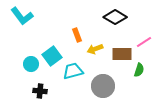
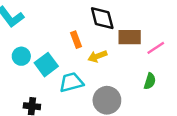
black diamond: (115, 17) -> (102, 18), moved, turned 45
brown rectangle: (122, 54) -> (130, 37), moved
cyan circle: (31, 64) -> (21, 56), moved

